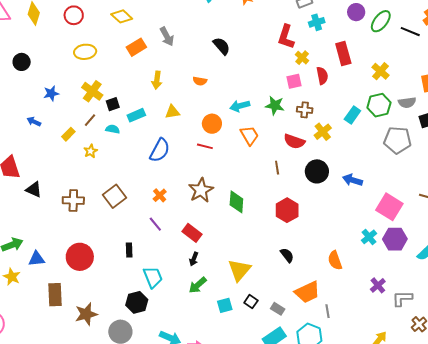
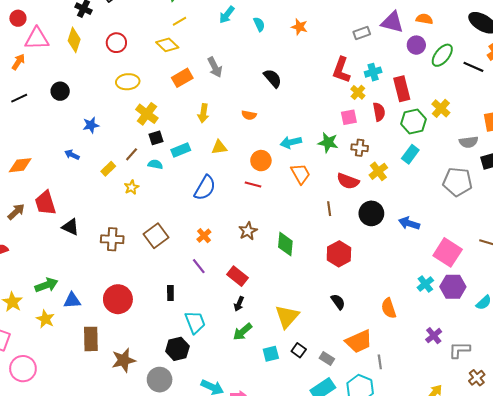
cyan cross: (317, 22) -> (373, 72), moved
yellow cross: (92, 91) -> (147, 114), moved
green hexagon: (379, 105) -> (413, 121), moved
brown star: (201, 190) -> (248, 231), size x0.7

